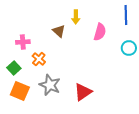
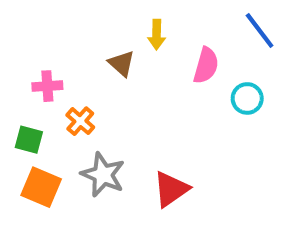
blue line: (126, 15) -> (260, 30), turned -36
cyan circle: (129, 48) -> (247, 98), moved
green square: (14, 68) -> (29, 140), turned -32

